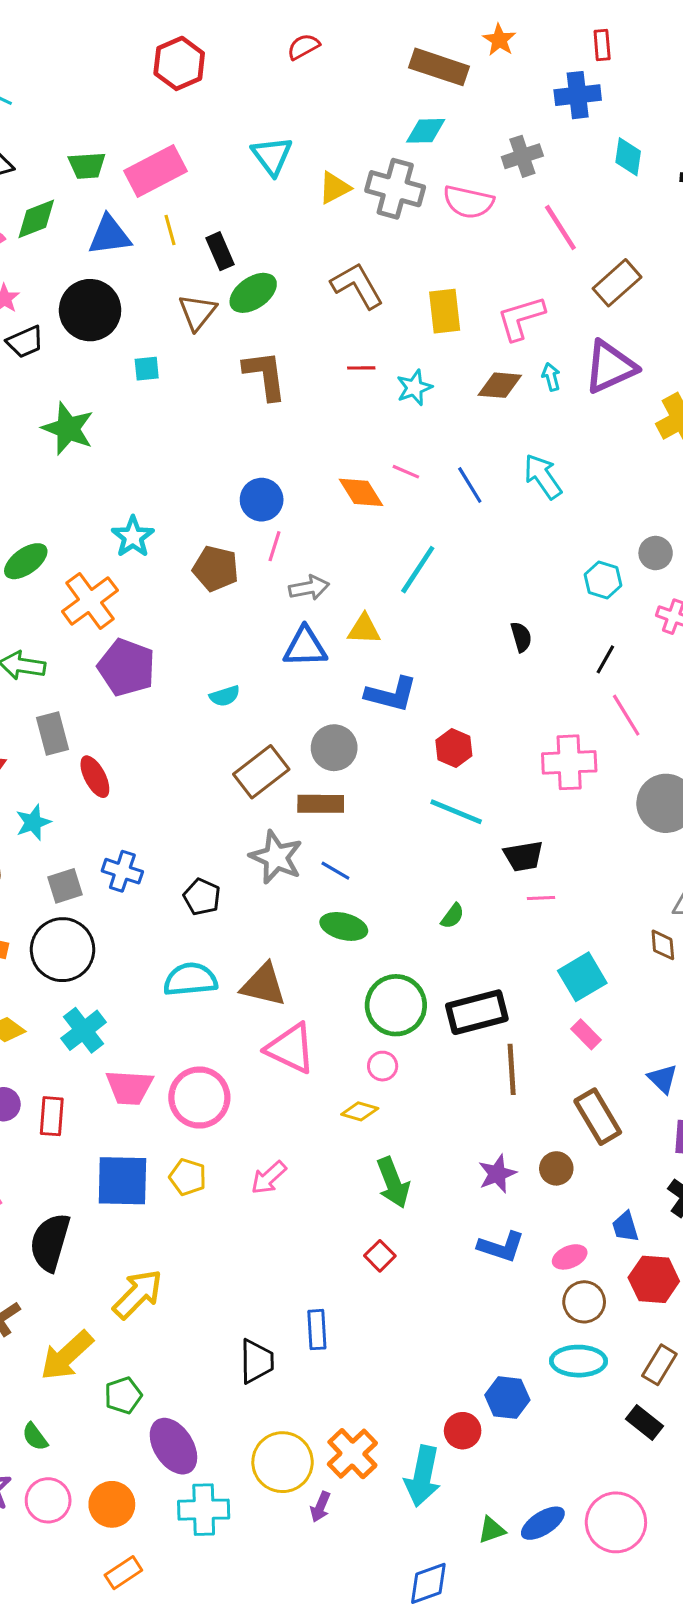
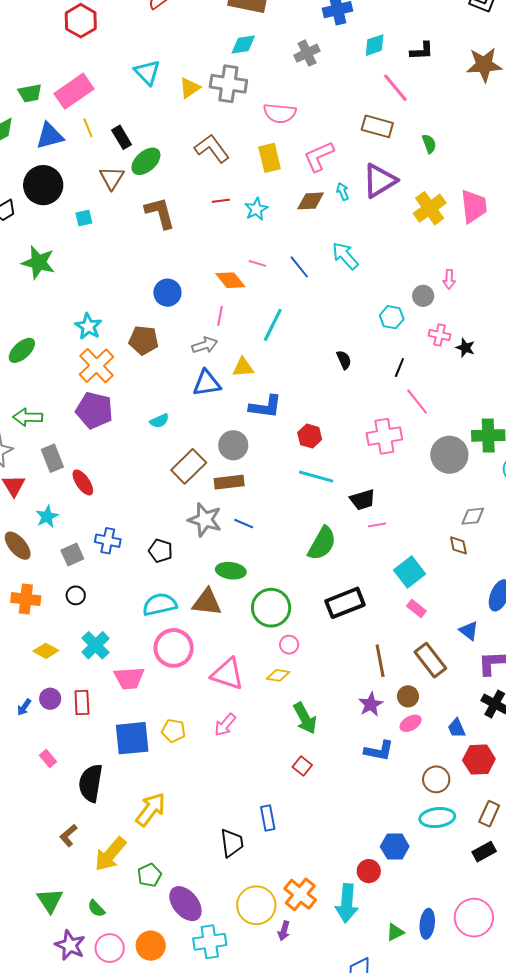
cyan diamond: (628, 157) -> (375, 45), turned 70
pink semicircle: (468, 202) -> (280, 113), moved
pink line: (560, 227) -> (395, 88), moved
brown rectangle: (617, 283) -> (377, 126), turned 64
pink line: (274, 546) -> (220, 316), moved
orange cross: (90, 601) -> (97, 366), moved
green semicircle: (453, 916) -> (322, 543), size x2.0
green ellipse: (344, 926) -> (231, 571), moved
black circle: (63, 950) -> (76, 595), size x0.5
green circle: (396, 1005) -> (271, 608), moved
pink triangle: (291, 1048) -> (227, 674), moved
brown line: (512, 1069) -> (380, 661), moved
pink circle: (199, 1098) -> (174, 648), moved
pink ellipse: (570, 1257) -> (411, 723), moved
black rectangle: (644, 1423) -> (484, 852), turned -60
blue ellipse: (543, 1523) -> (427, 924), turned -44

